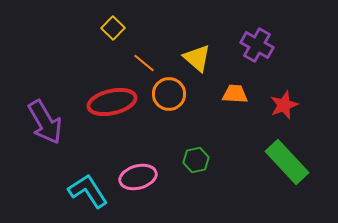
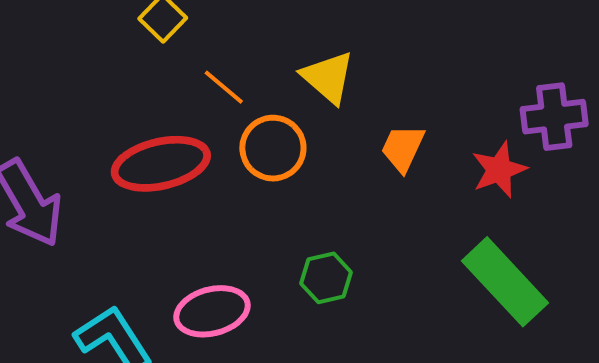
purple cross: (257, 45) -> (554, 117), moved, turned -36
orange trapezoid: (235, 94) -> (403, 148), turned -68

